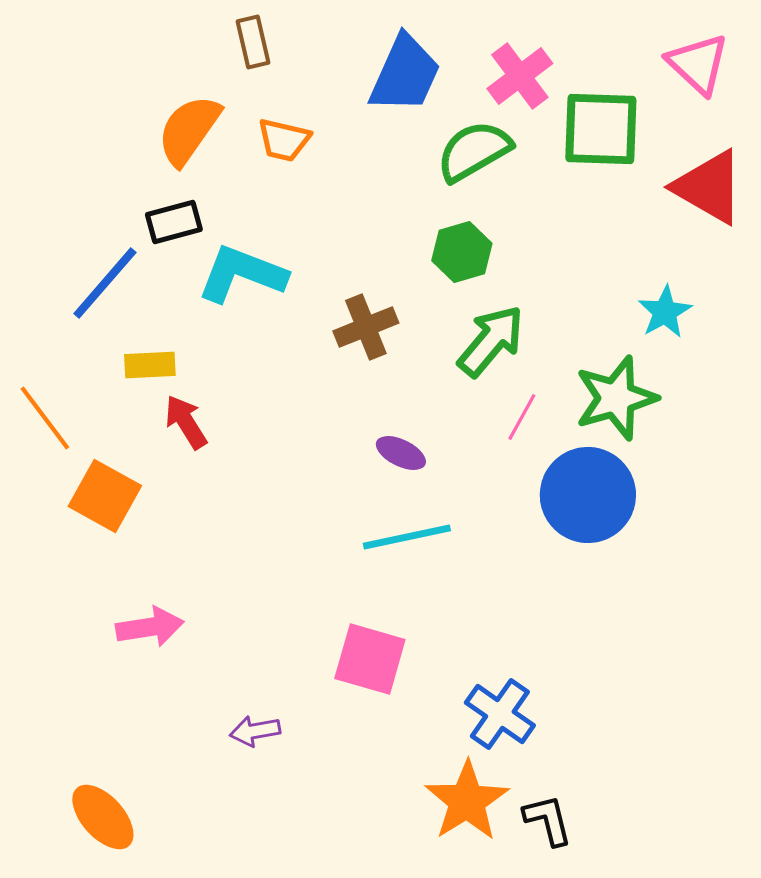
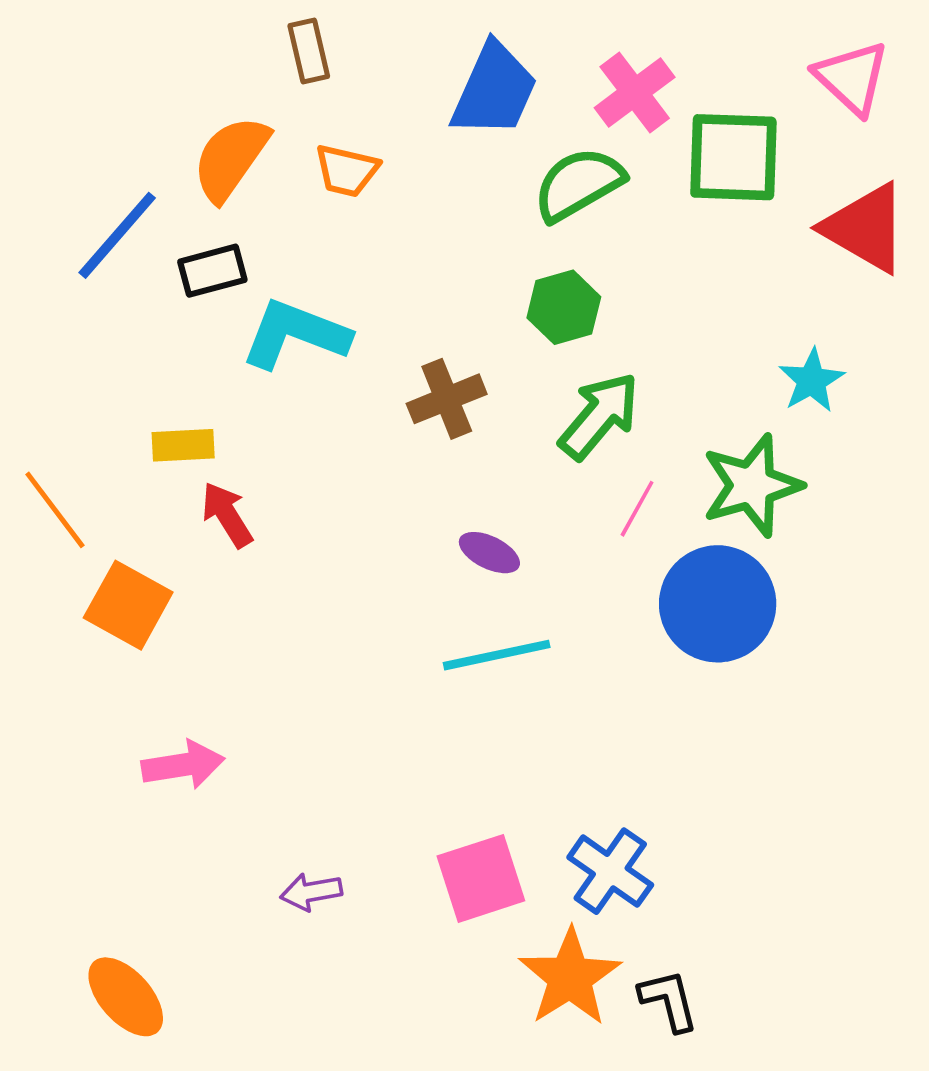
blue line: (105, 283) -> (117, 235), moved
pink square: (370, 659) -> (481, 878), moved, turned -34

